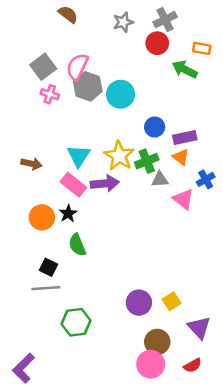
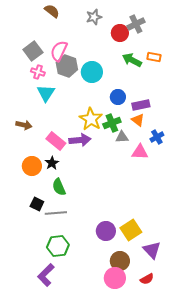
gray cross: (165, 20) -> (136, 24), moved
orange rectangle: (202, 48) -> (154, 57), moved
green arrow: (185, 69) -> (132, 60), moved
cyan triangle: (79, 156) -> (46, 93), moved
pink triangle: (183, 199) -> (140, 152), turned -36
gray line: (46, 288) -> (56, 213), moved
yellow square: (172, 301) -> (131, 230), size x1.5
purple L-shape: (24, 368) -> (46, 275), moved

